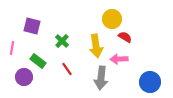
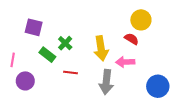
yellow circle: (112, 19) -> (141, 20), moved
pink line: (12, 48) -> (13, 60), moved
green rectangle: (38, 61) -> (47, 55), moved
red line: (67, 69) -> (70, 73), turned -48

